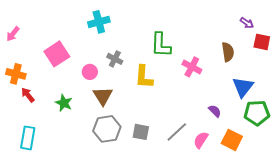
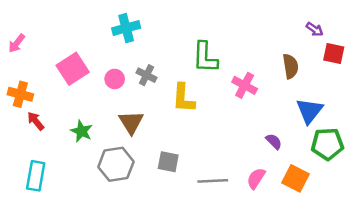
pink circle: (90, 72) -> (115, 79), moved
gray hexagon: (107, 129) -> (116, 164), moved
gray square: (141, 132) -> (168, 162), moved
gray line: (177, 132) -> (213, 181), moved, turned 40

